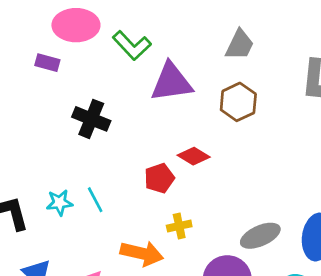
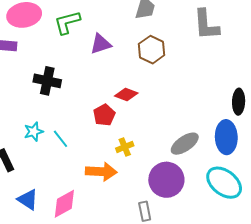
green L-shape: (132, 45) -> (67, 22), turned 128
purple triangle: (172, 82) -> (101, 44), size x0.7
cyan star: (59, 203) -> (34, 132), moved

